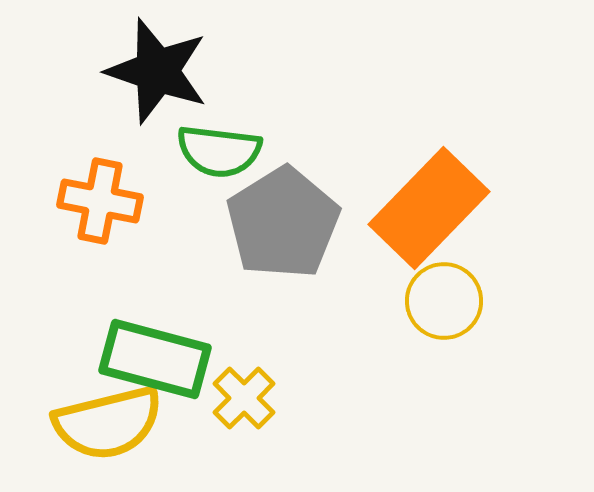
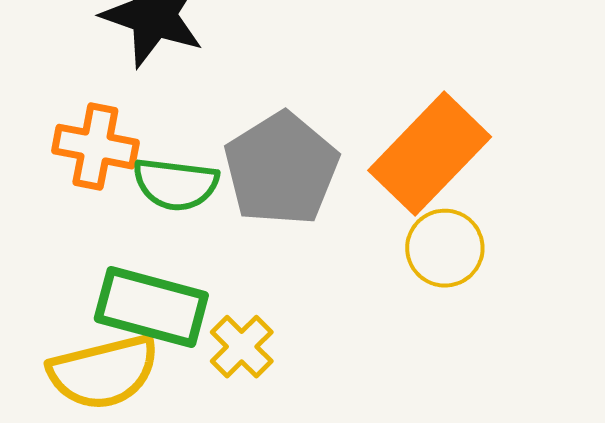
green semicircle: (219, 151) -> (176, 184), moved

